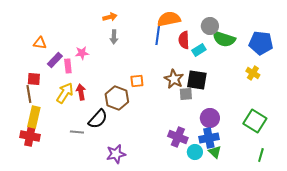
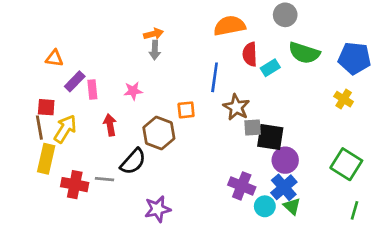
orange arrow: (110, 17) -> (153, 34), moved
gray circle: (210, 26) -> (285, 15), moved
blue line: (158, 34) -> (215, 77), moved
pink star: (82, 53) -> (133, 91), moved
black square: (197, 80) -> (270, 137), moved
yellow arrow: (65, 93) -> (65, 129), moved
red cross: (30, 136) -> (75, 185), moved
blue cross: (209, 138) -> (284, 187), turned -30

